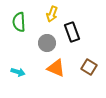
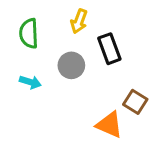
orange triangle: (56, 68) -> (109, 125), moved
cyan arrow: (18, 72) -> (30, 82), moved

